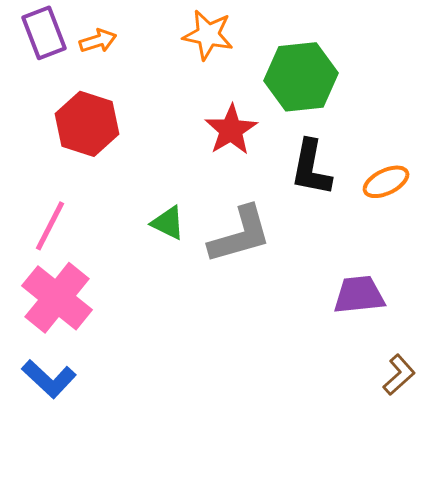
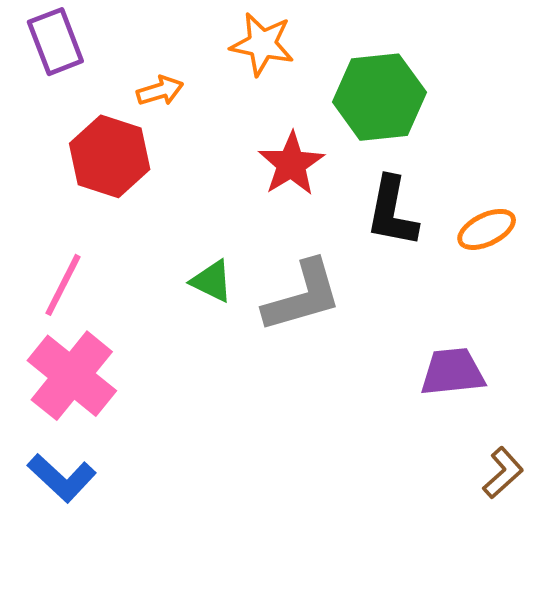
orange arrow: (98, 41) -> (160, 91), moved

